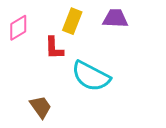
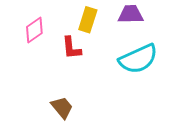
cyan semicircle: (91, 76) -> (138, 59), moved, turned -48

